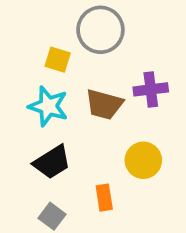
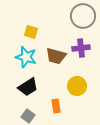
gray circle: (100, 30) -> (83, 16), moved

